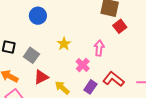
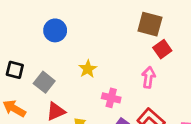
pink arrow: (99, 48) -> (149, 77), moved
pink cross: (83, 65) -> (111, 98), turned -32

